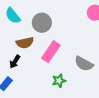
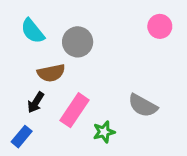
pink rectangle: (51, 52) -> (74, 110), moved

